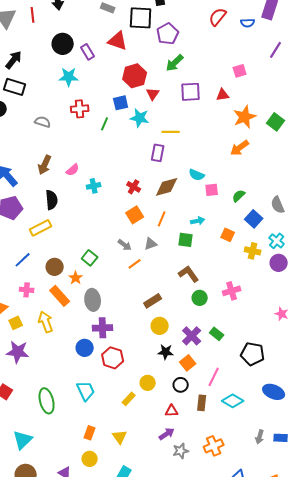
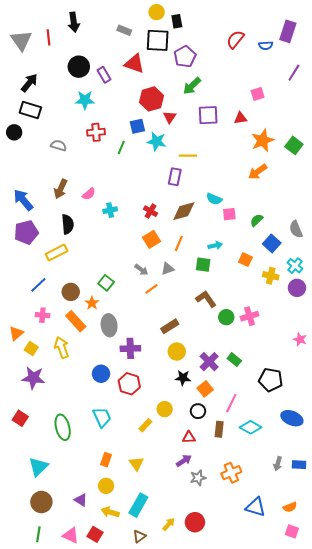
green circle: (200, 298) -> (226, 317), moved
yellow square: (16, 323) -> (31, 348), turned -32
purple cross: (103, 328) -> (130, 348), moved

